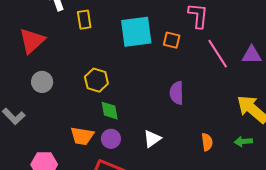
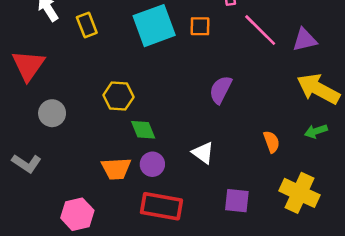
purple triangle: (252, 55) -> (305, 40), moved
purple semicircle: (177, 93) -> (221, 90), turned 40
white triangle: (152, 139) -> (203, 153), turned -36

